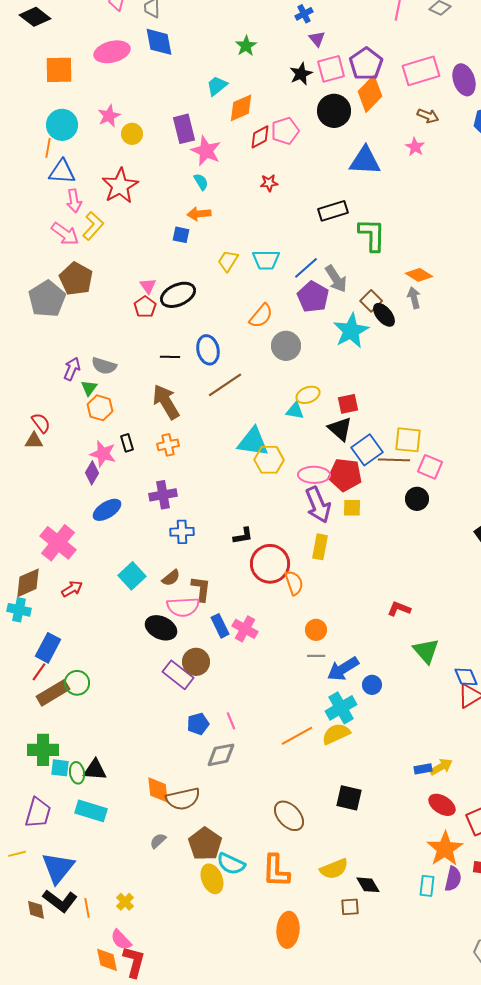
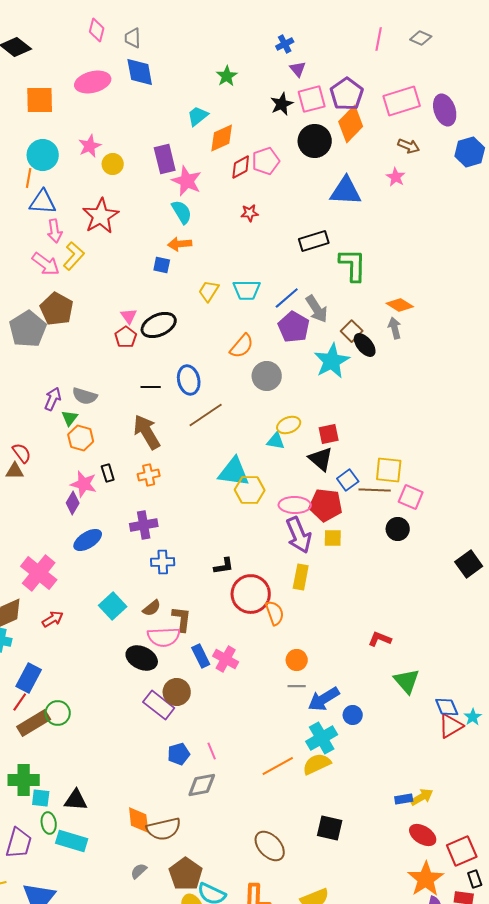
cyan semicircle: (201, 182) -> (182, 212), size x1.4
blue square: (367, 450) -> (348, 480), size x0.7
green ellipse: (77, 773) -> (49, 823), moved

